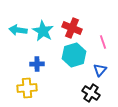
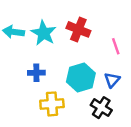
cyan hexagon: (74, 55) -> (81, 78), moved
yellow cross: (27, 88) -> (52, 104), moved

